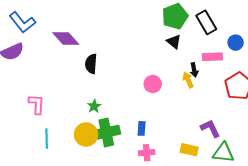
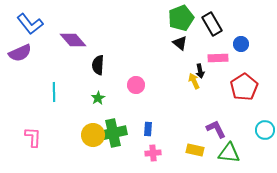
pink circle: (153, 84) -> (136, 85), moved
pink L-shape: (37, 104) -> (33, 137), moved
green star: (94, 106) -> (98, 98), moved
cyan line: (47, 139) -> (54, 92), moved

